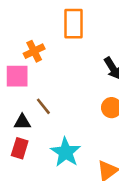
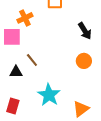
red rectangle: (20, 148) -> (13, 106), moved

